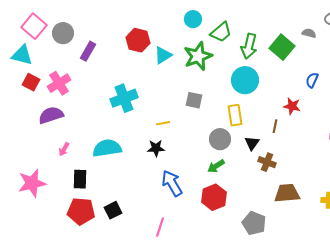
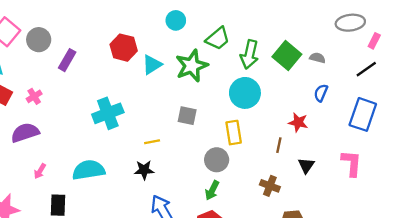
cyan circle: (193, 19) -> (176, 20), moved
gray semicircle: (309, 33) -> (317, 58), moved
pink cross: (59, 83) -> (34, 96), size x0.6
black triangle: (252, 143) -> (306, 165), moved
green arrow: (216, 166) -> (212, 190), turned -30

